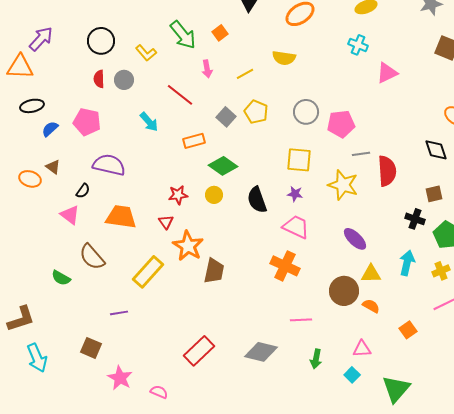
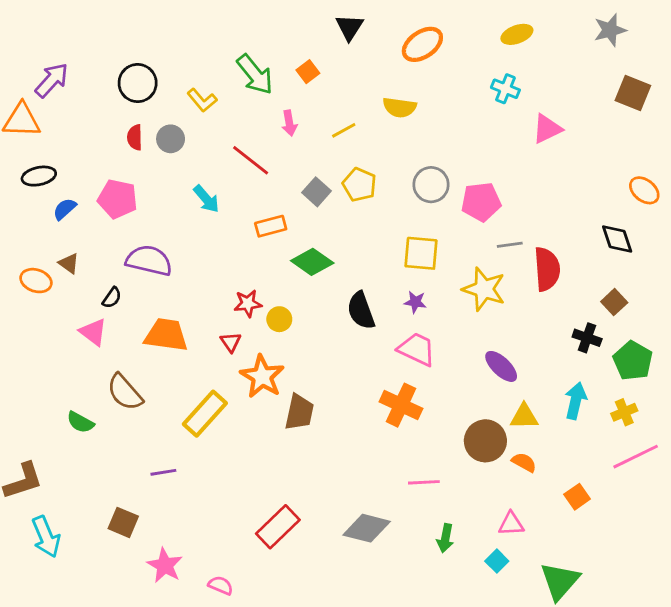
brown square: (434, 194) -> (614, 302), turned -30
yellow circle: (214, 195) -> (279, 319), moved

